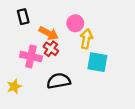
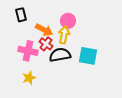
yellow arrow: (86, 39) -> (64, 35), moved
black semicircle: (59, 81) -> (60, 55), moved
yellow star: (14, 86) -> (29, 78), moved

